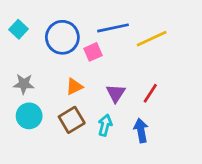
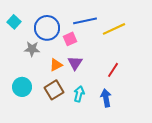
gray star: (24, 84) -> (32, 49), moved
purple triangle: (116, 93) -> (75, 63), moved

